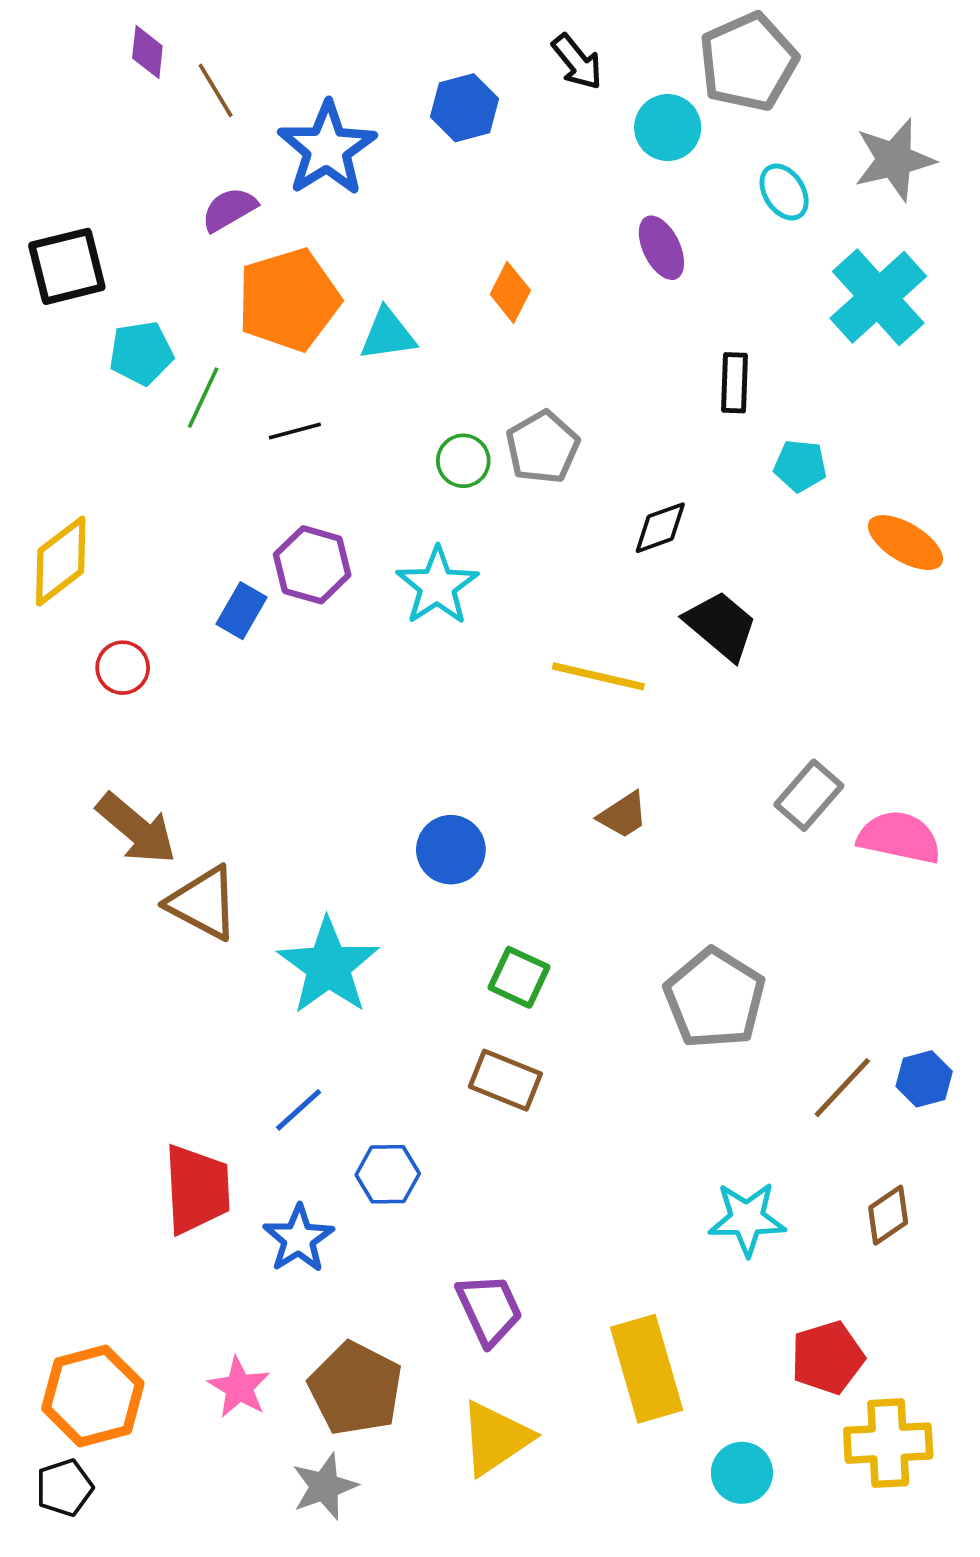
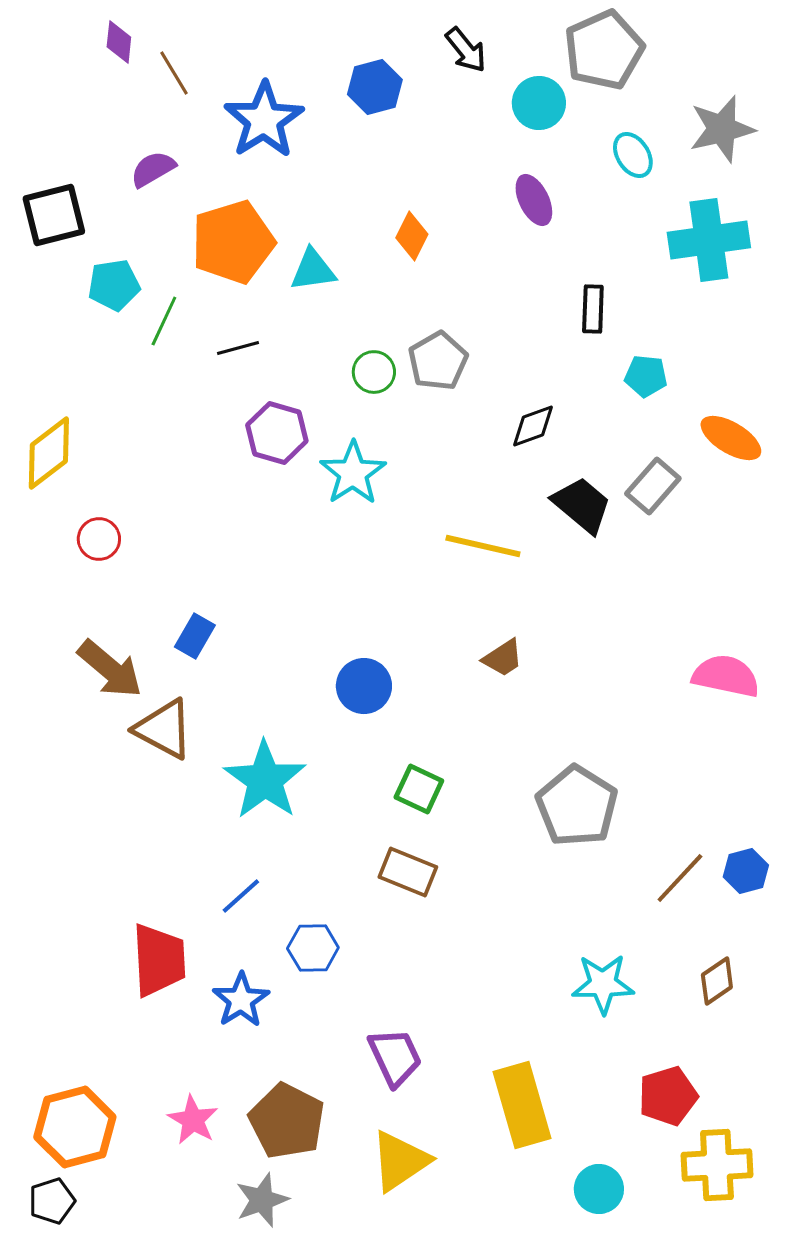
purple semicircle: (229, 209) -> (153, 169), moved
cyan cross: (878, 297) -> (709, 240), turned 34
purple hexagon: (312, 565) -> (277, 433), moved
blue rectangle: (242, 611) -> (195, 636), moved
gray rectangle: (809, 795) -> (653, 486), moved

